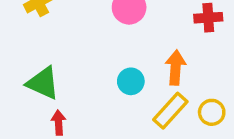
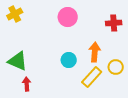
yellow circle: (212, 112) -> (116, 67), moved

